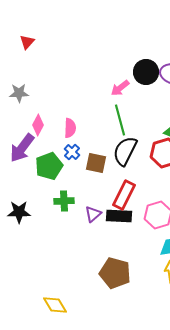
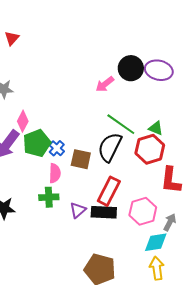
green line: (120, 120) -> (121, 124), moved, turned -40
pink semicircle: (70, 128) -> (55, 173), moved
green pentagon: (49, 166) -> (37, 143), moved

